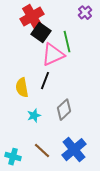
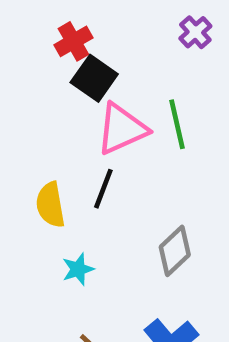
red cross: (32, 17) -> (73, 41), size x0.7
green line: (67, 42) -> (177, 124), moved
gray diamond: (64, 110) -> (175, 251), moved

